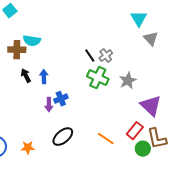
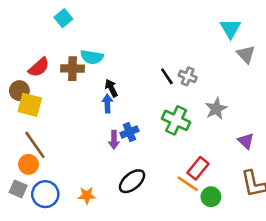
gray cross: (106, 56) -> (188, 76), turned -32
black arrow: (26, 76) -> (111, 88), moved
green cross: (98, 78) -> (176, 120), moved
purple triangle: (151, 106) -> (246, 141), size x0.6
red rectangle: (135, 131) -> (198, 168), moved
green circle: (143, 149) -> (211, 197), moved

